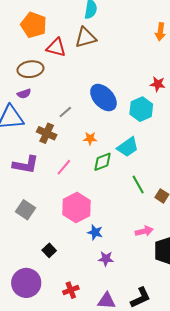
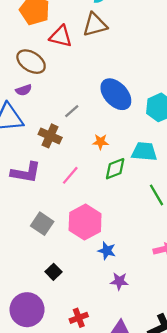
brown ellipse: (30, 69) -> (31, 62), turned 40
cyan trapezoid: (128, 147) -> (144, 152), turned -140
gray square: (26, 210) -> (42, 224), moved

